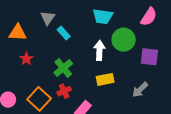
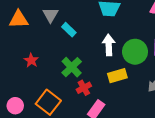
orange triangle: (18, 33) -> (19, 19), moved
green circle: (124, 40) -> (135, 52), moved
red cross: (64, 91) -> (84, 88), moved

